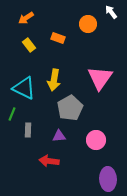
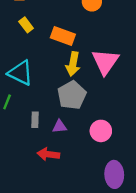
orange rectangle: (58, 38) -> (63, 36), moved, size x1.5
yellow arrow: (54, 80) -> (73, 64), moved
gray rectangle: (28, 130) -> (35, 120), moved

